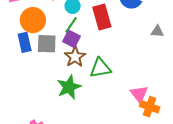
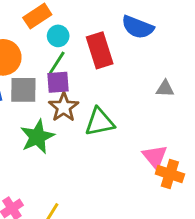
gray triangle: (157, 31) -> (165, 89), moved
purple square: (72, 39) -> (58, 82), turned -30
green star: (69, 87) -> (37, 137), moved

